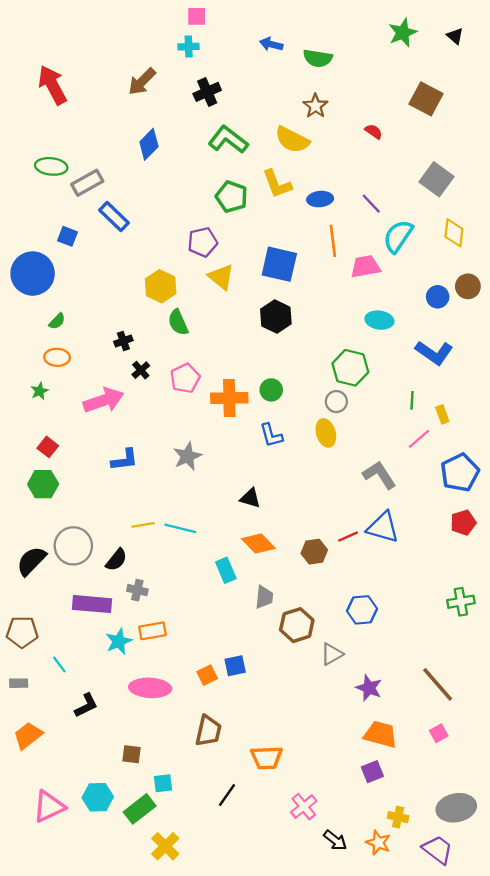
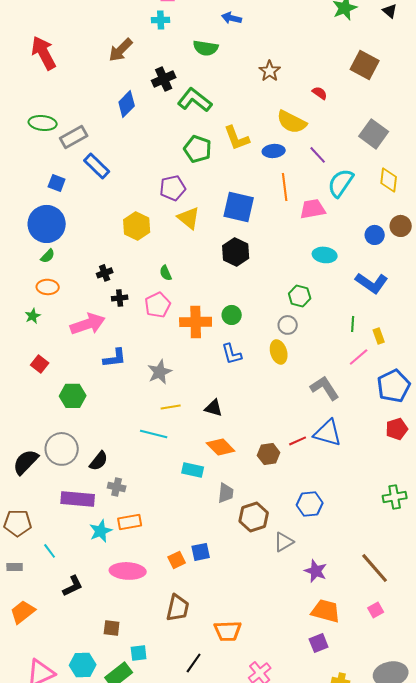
green semicircle: (318, 58) -> (206, 48), moved
black cross: (207, 92) -> (164, 79), moved
yellow semicircle: (292, 140) -> (292, 122), moved
blue circle: (33, 274) -> (47, 224), moved
green semicircle: (178, 322) -> (166, 273), moved, size x0.7
green hexagon: (350, 368) -> (300, 296), size x0.7
black cross: (141, 370) -> (120, 298), turned 35
blue L-shape: (125, 460) -> (115, 358), moved
green hexagon: (43, 484) -> (73, 396), moved
yellow line: (143, 525) -> (171, 407), moved
cyan rectangle: (226, 570) -> (193, 470), turned -55

